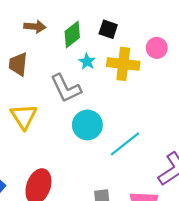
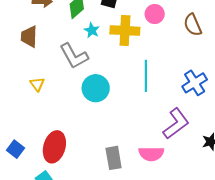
yellow triangle: (24, 117) -> (37, 84), size x0.6
cyan line: (125, 144) -> (146, 76), moved, turned -48

